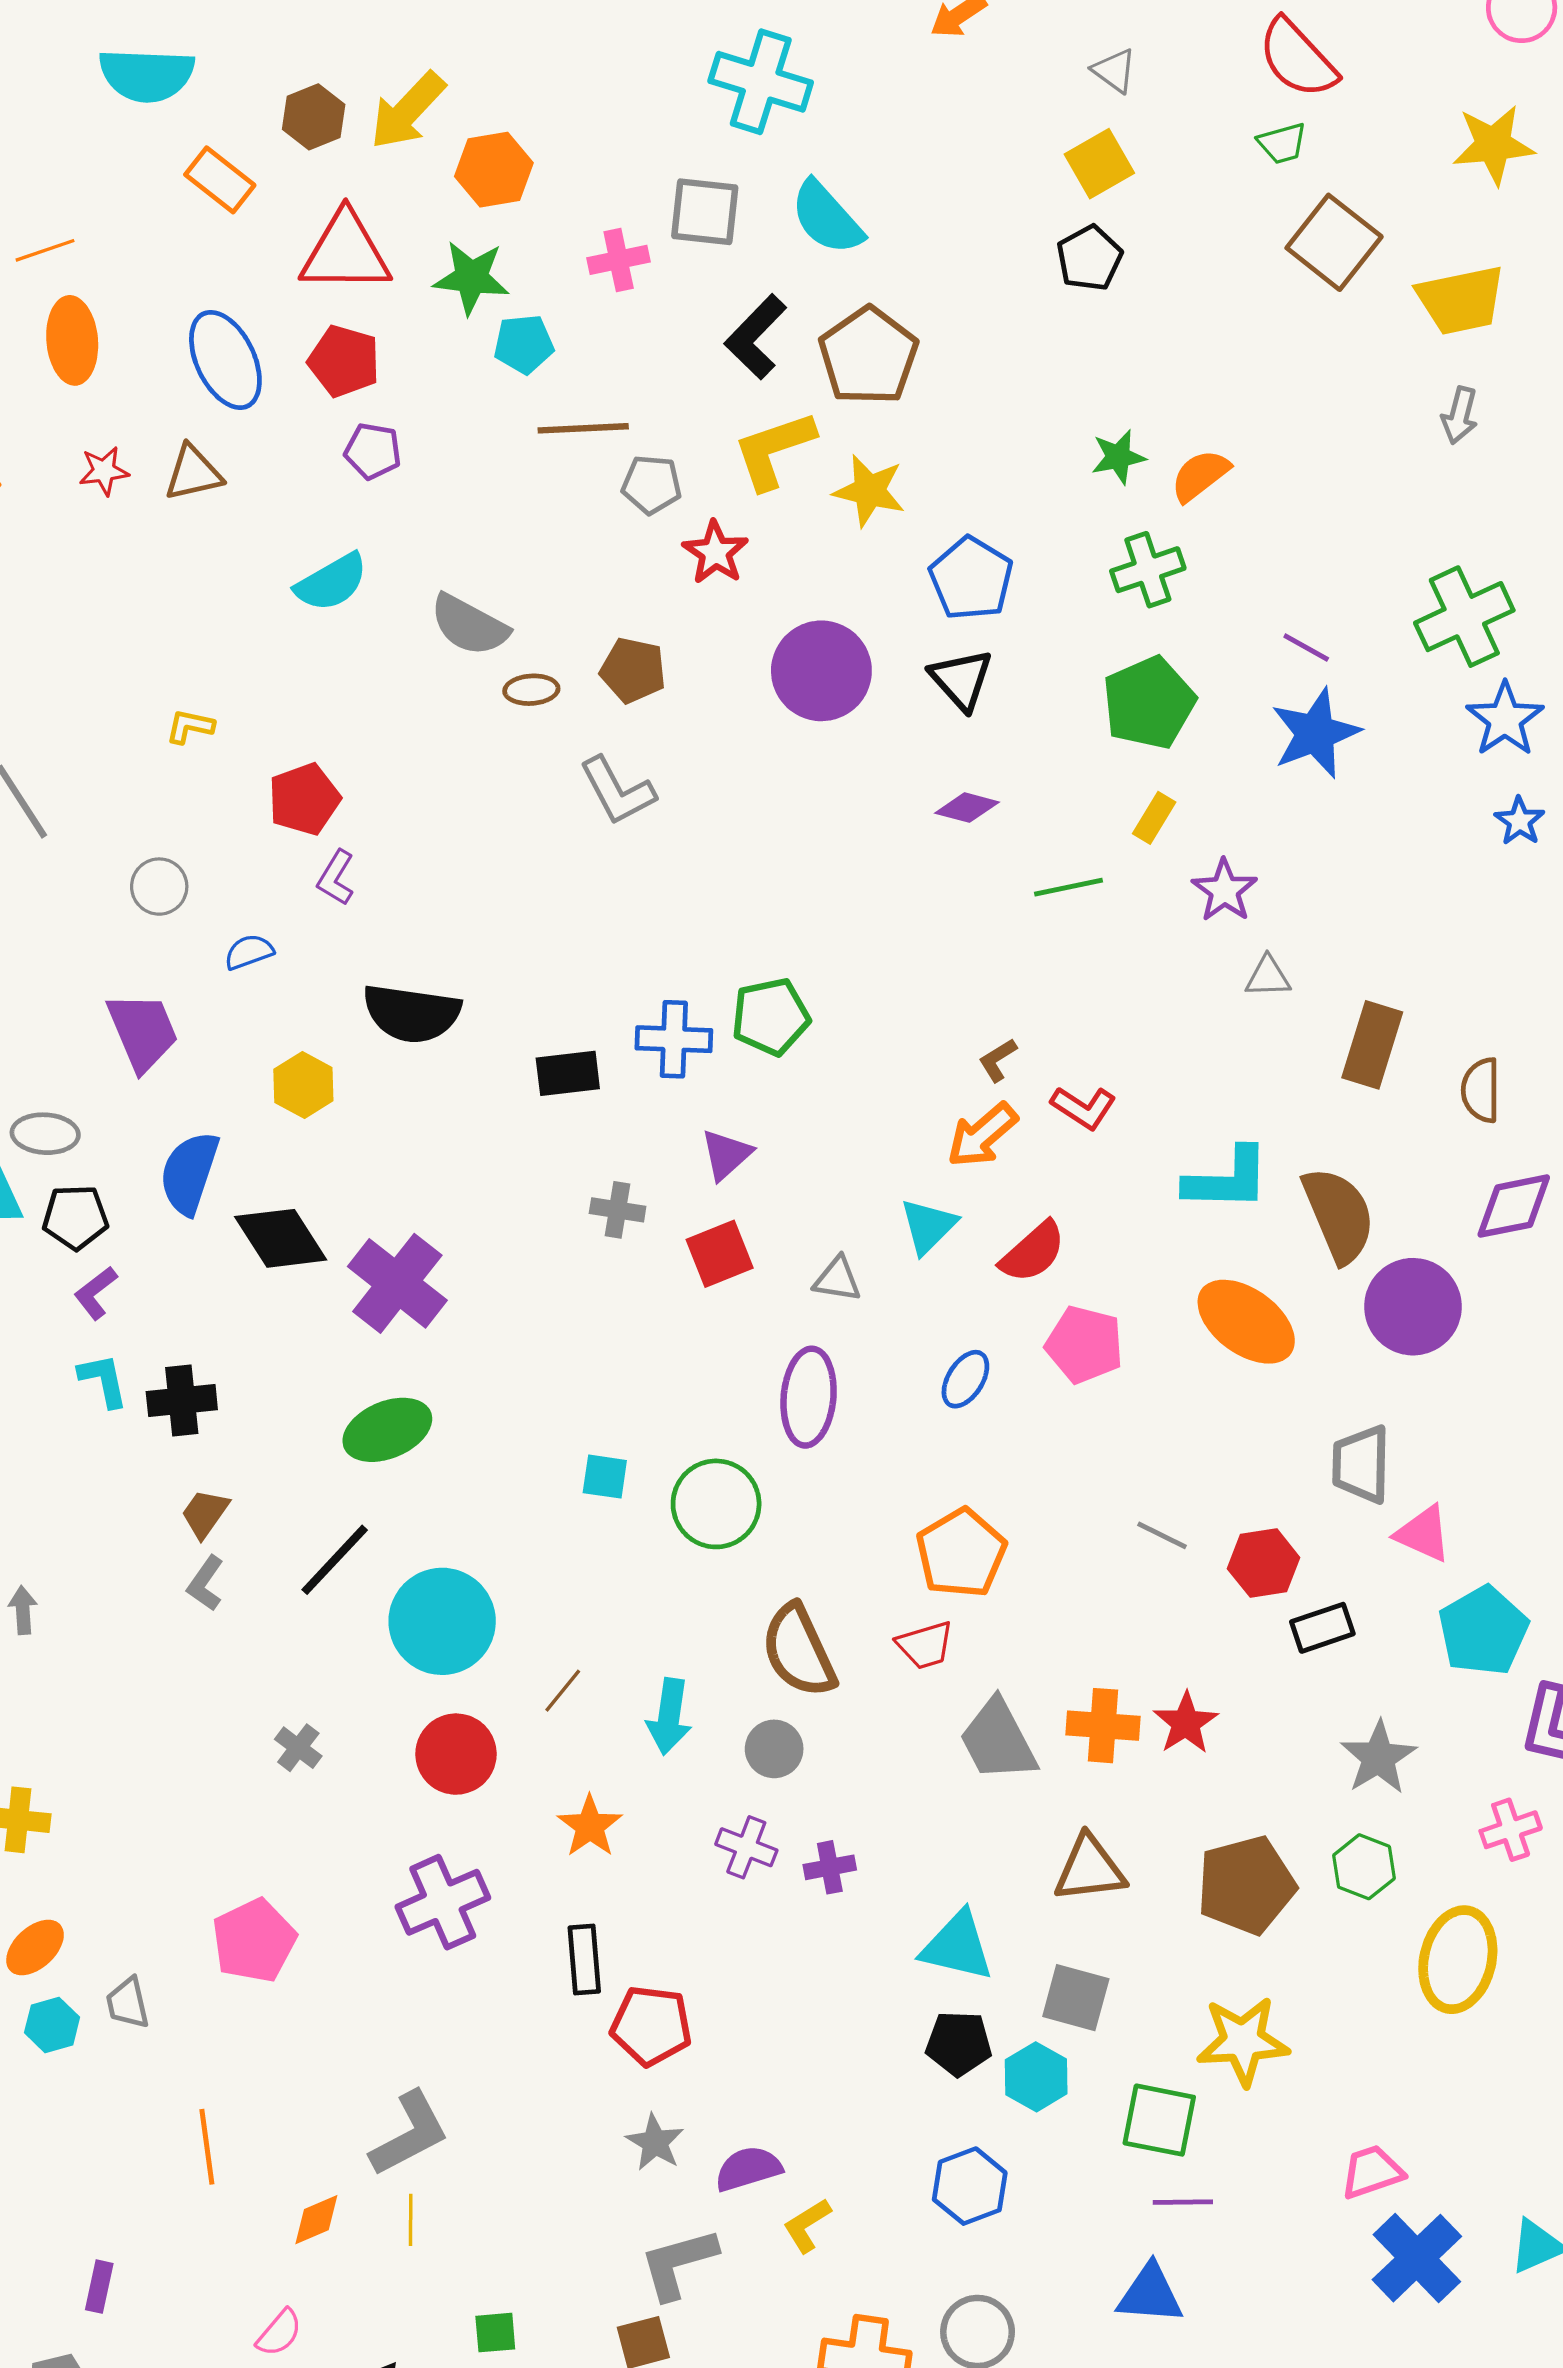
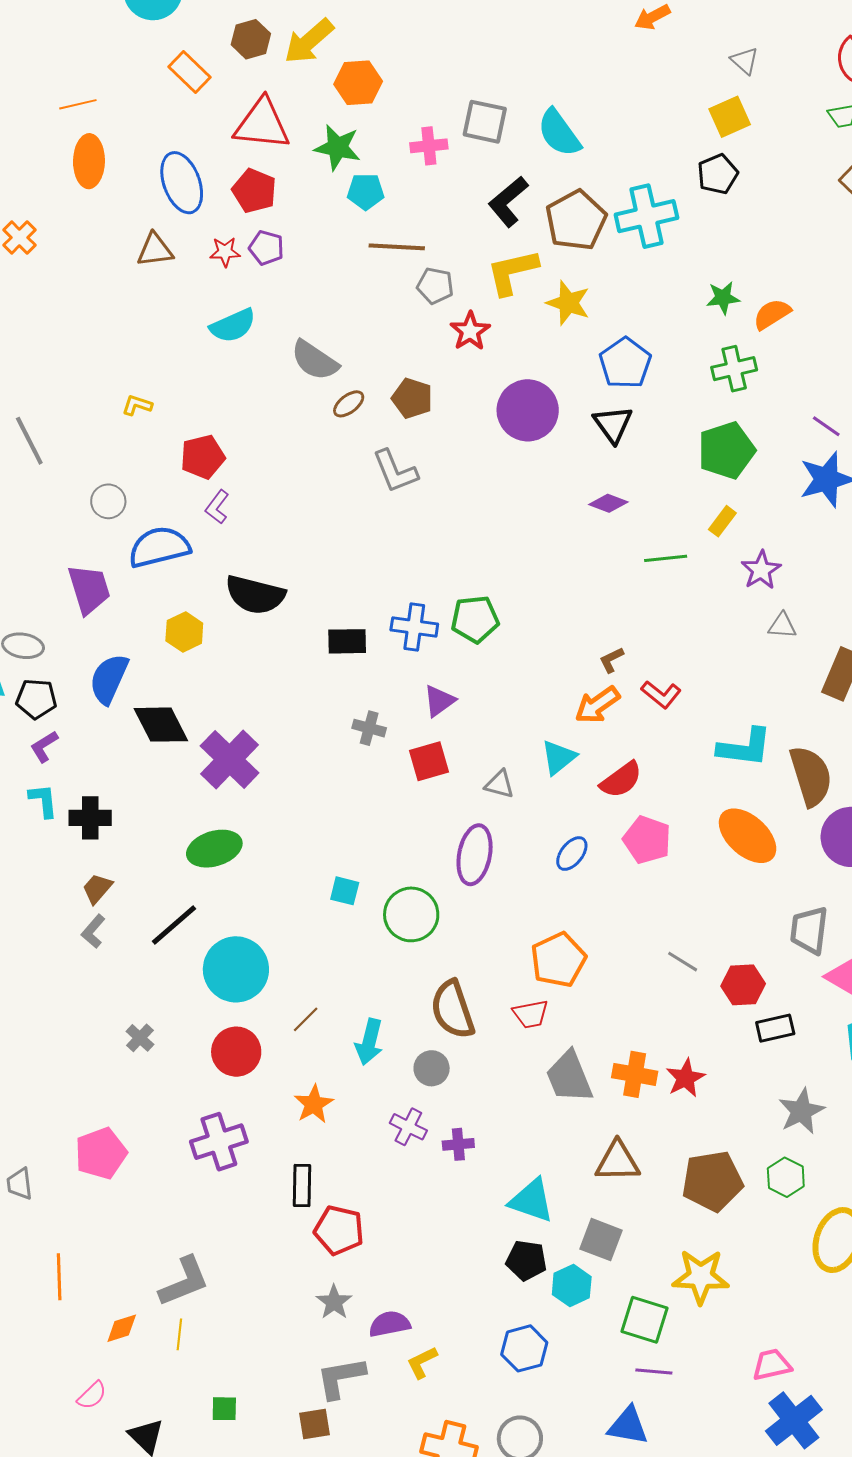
cyan cross: (761, 82) -> (646, 216), moved, turned -36
red star: (104, 471) -> (225, 252), moved
brown ellipse: (531, 690) -> (349, 404), turned -40
blue semicircle: (249, 952) -> (159, 547), size x2.0

